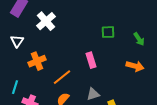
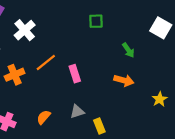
green square: (108, 32) -> (96, 21), moved
orange line: (62, 77) -> (46, 62), moved

